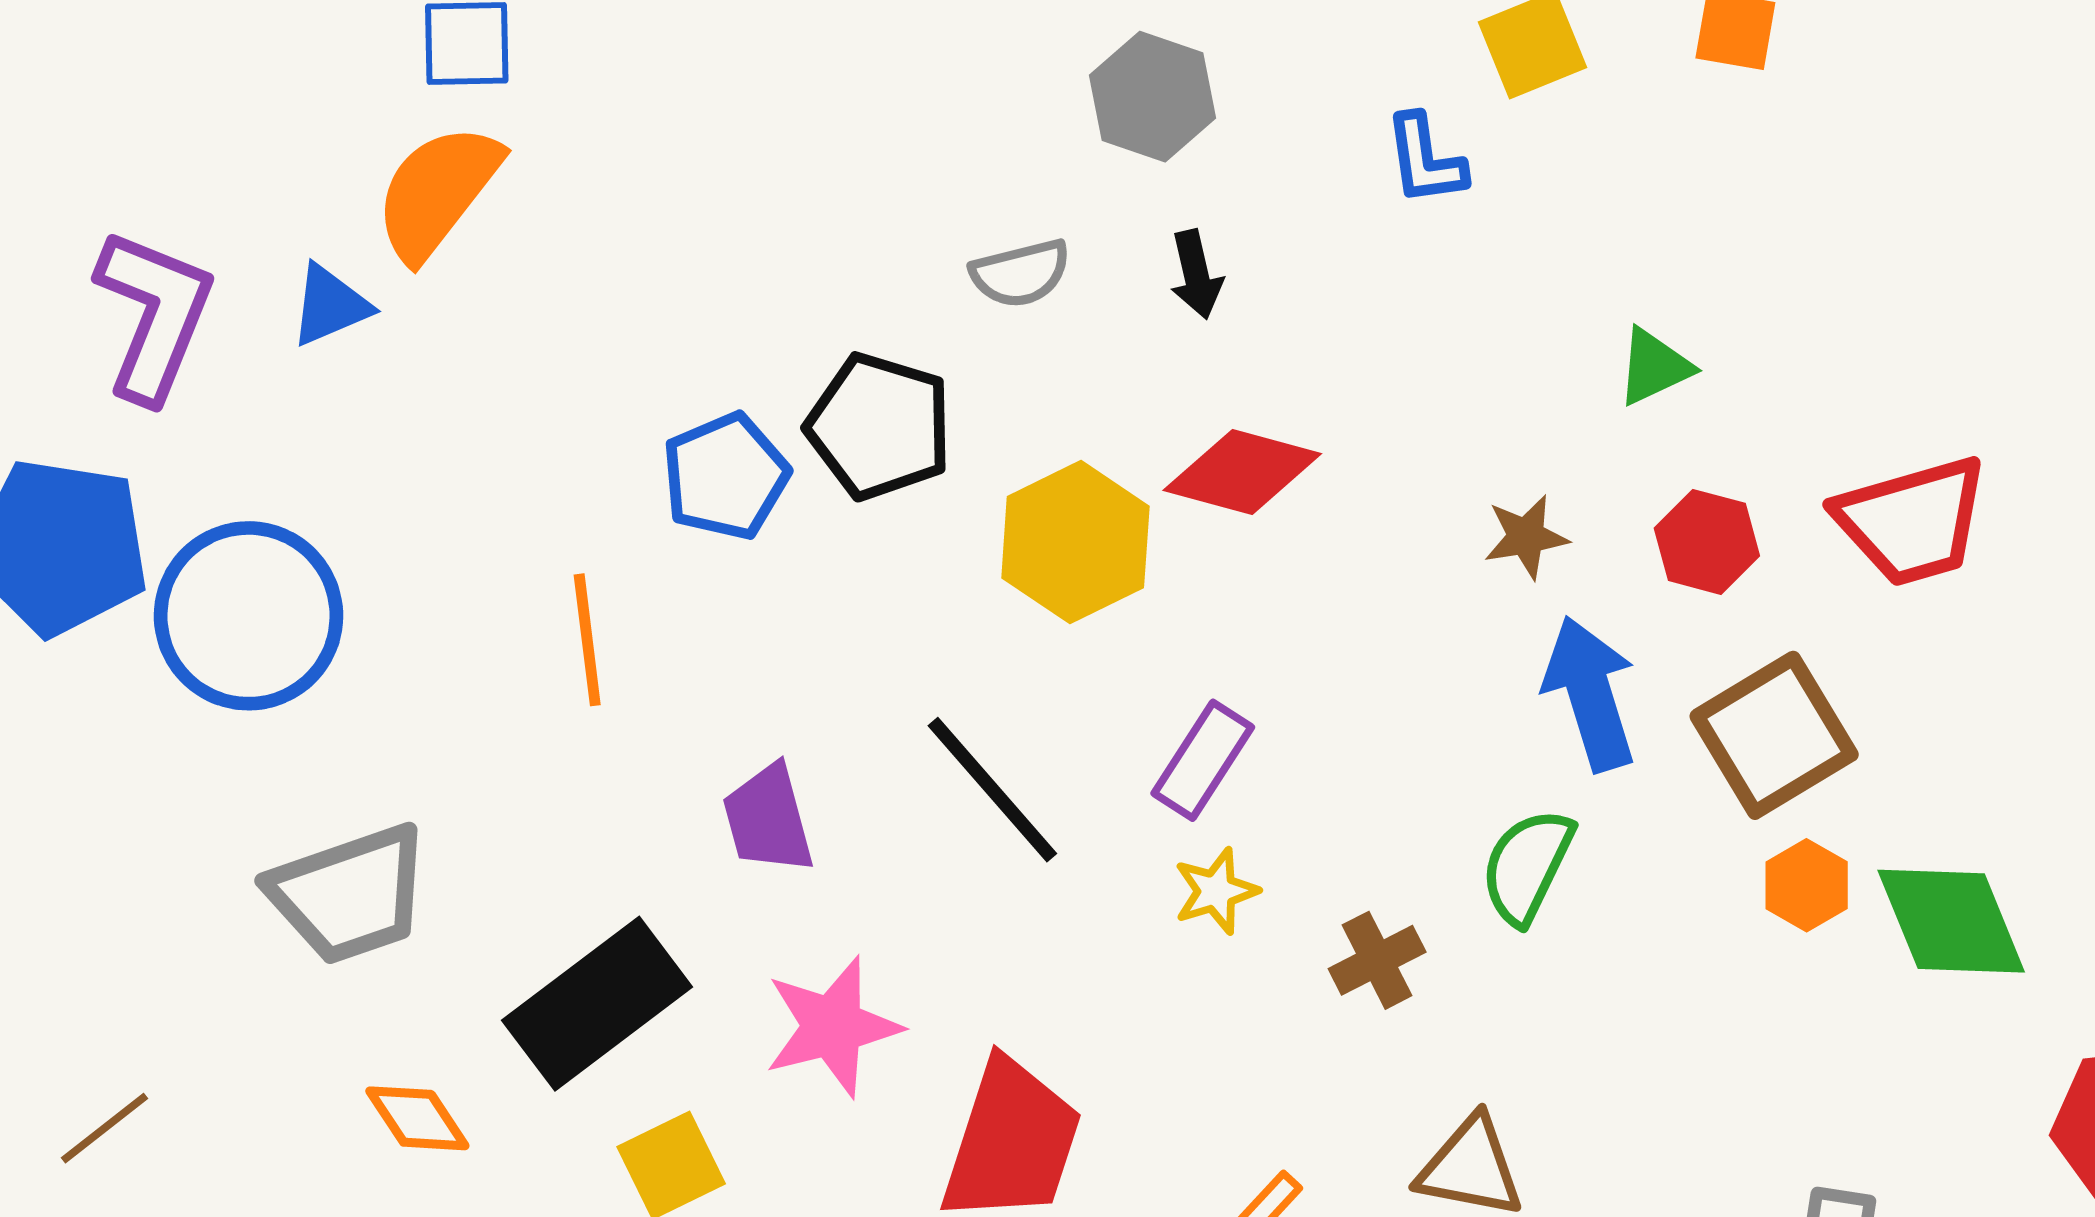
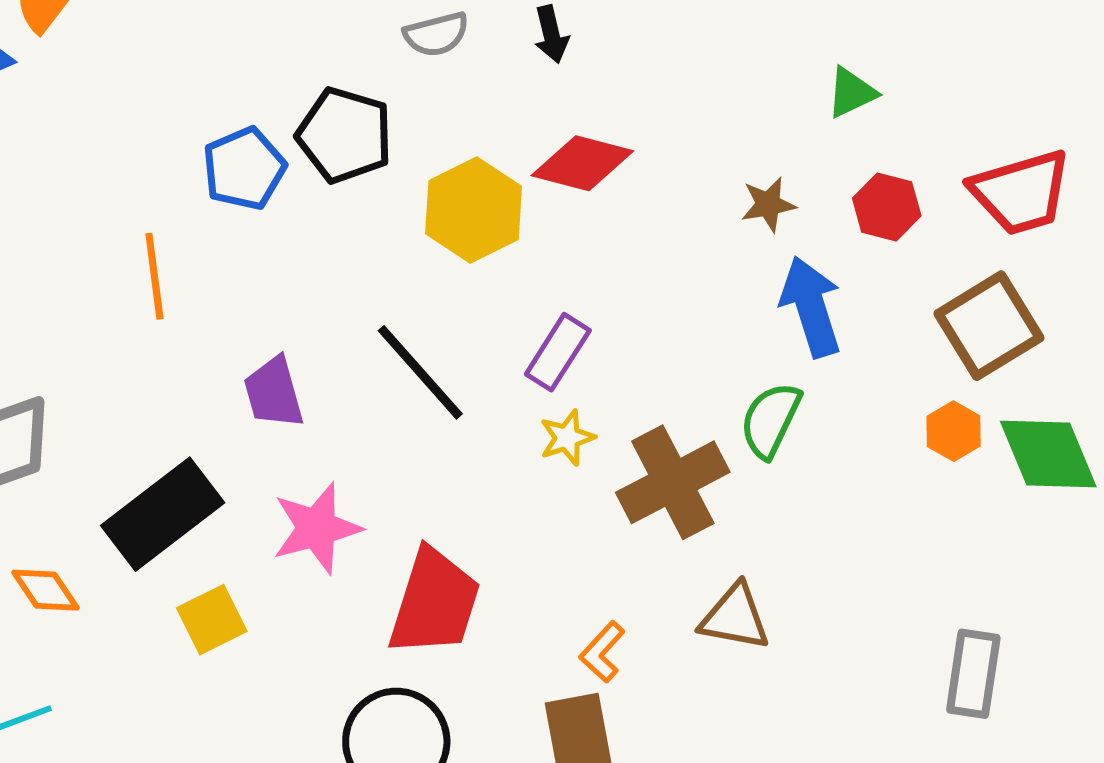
brown square: (1774, 735) -> (989, 326), moved
brown cross: (1377, 960) -> (673, 482), size x1.8

